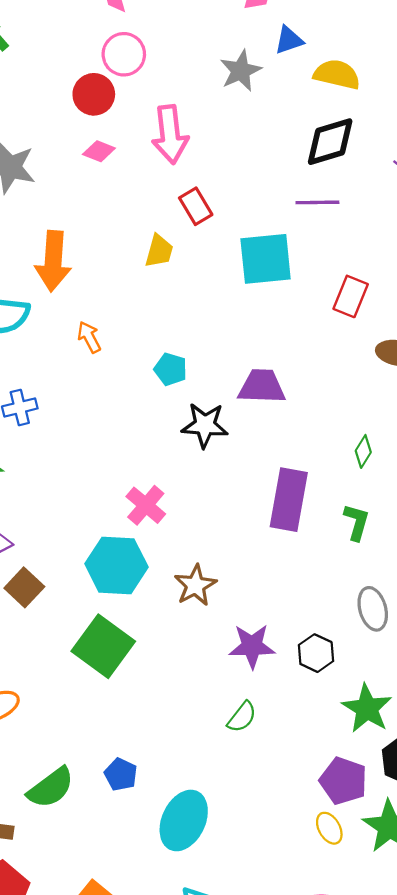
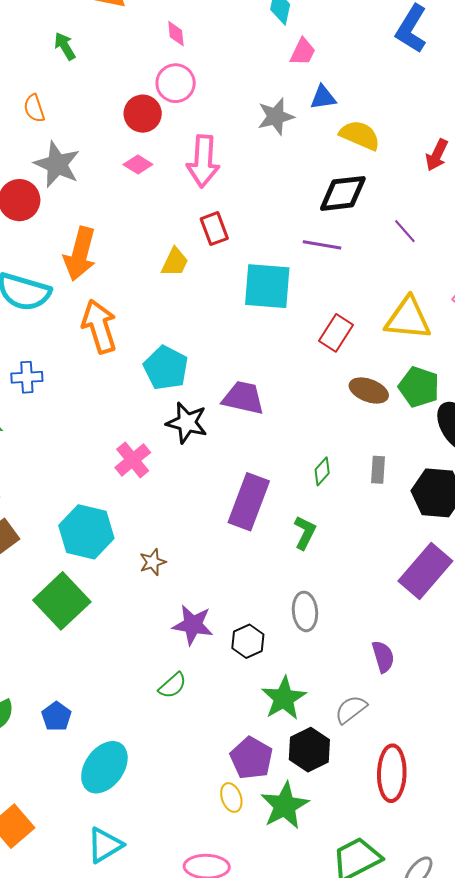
orange arrow: (89, 337) -> (99, 326), size x1.8
cyan pentagon: (171, 369) -> (166, 368), size x1.5
pink cross: (146, 505) -> (133, 460), moved
brown star: (195, 585) -> (153, 562), size x0.7

